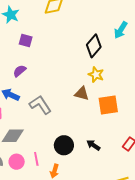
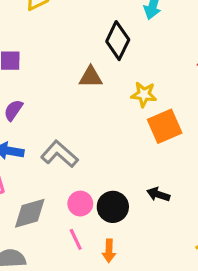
yellow star: (96, 75) -> (144, 94), moved
brown triangle: (82, 93) -> (91, 77), moved
pink circle: (17, 162) -> (80, 204), moved

